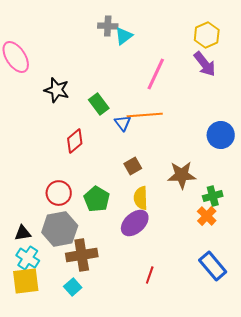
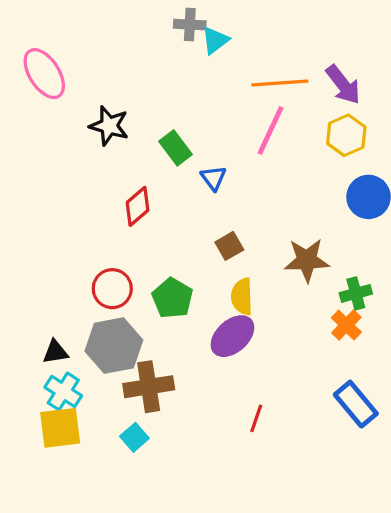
yellow hexagon: (207, 35) -> (346, 135), moved
pink line: (156, 74) -> (270, 131), moved
orange line: (145, 115) -> (280, 83), moved

